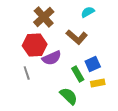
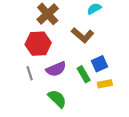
purple semicircle: (52, 58) -> (56, 69), moved
green semicircle: (69, 96) -> (57, 99), moved

